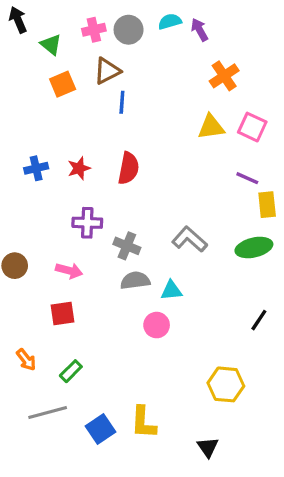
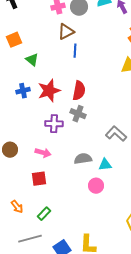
green triangle: (51, 45) -> (32, 60), moved
orange square: (63, 84) -> (14, 40), moved
red star: (79, 168) -> (49, 91), size x1.6
gray cross: (127, 246) -> (78, 114), moved

